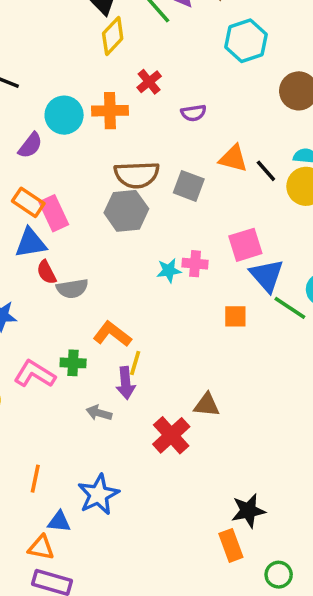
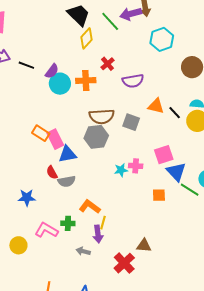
purple semicircle: (193, 113) -> (133, 81), size x1.5
purple semicircle: (30, 145) -> (52, 71), moved
blue triangle: (31, 243) -> (67, 154), moved

